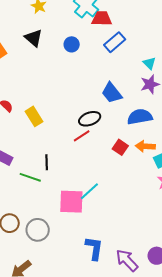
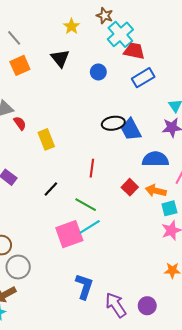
black ellipse: (90, 119) -> (113, 123), moved
red line: (82, 136) -> (92, 168), turned -60
black line: (47, 162) -> (51, 189), turned 35
green line: (30, 177) -> (86, 205), moved
pink square: (71, 202) -> (69, 234), turned -32
gray circle: (38, 230) -> (18, 267), moved

